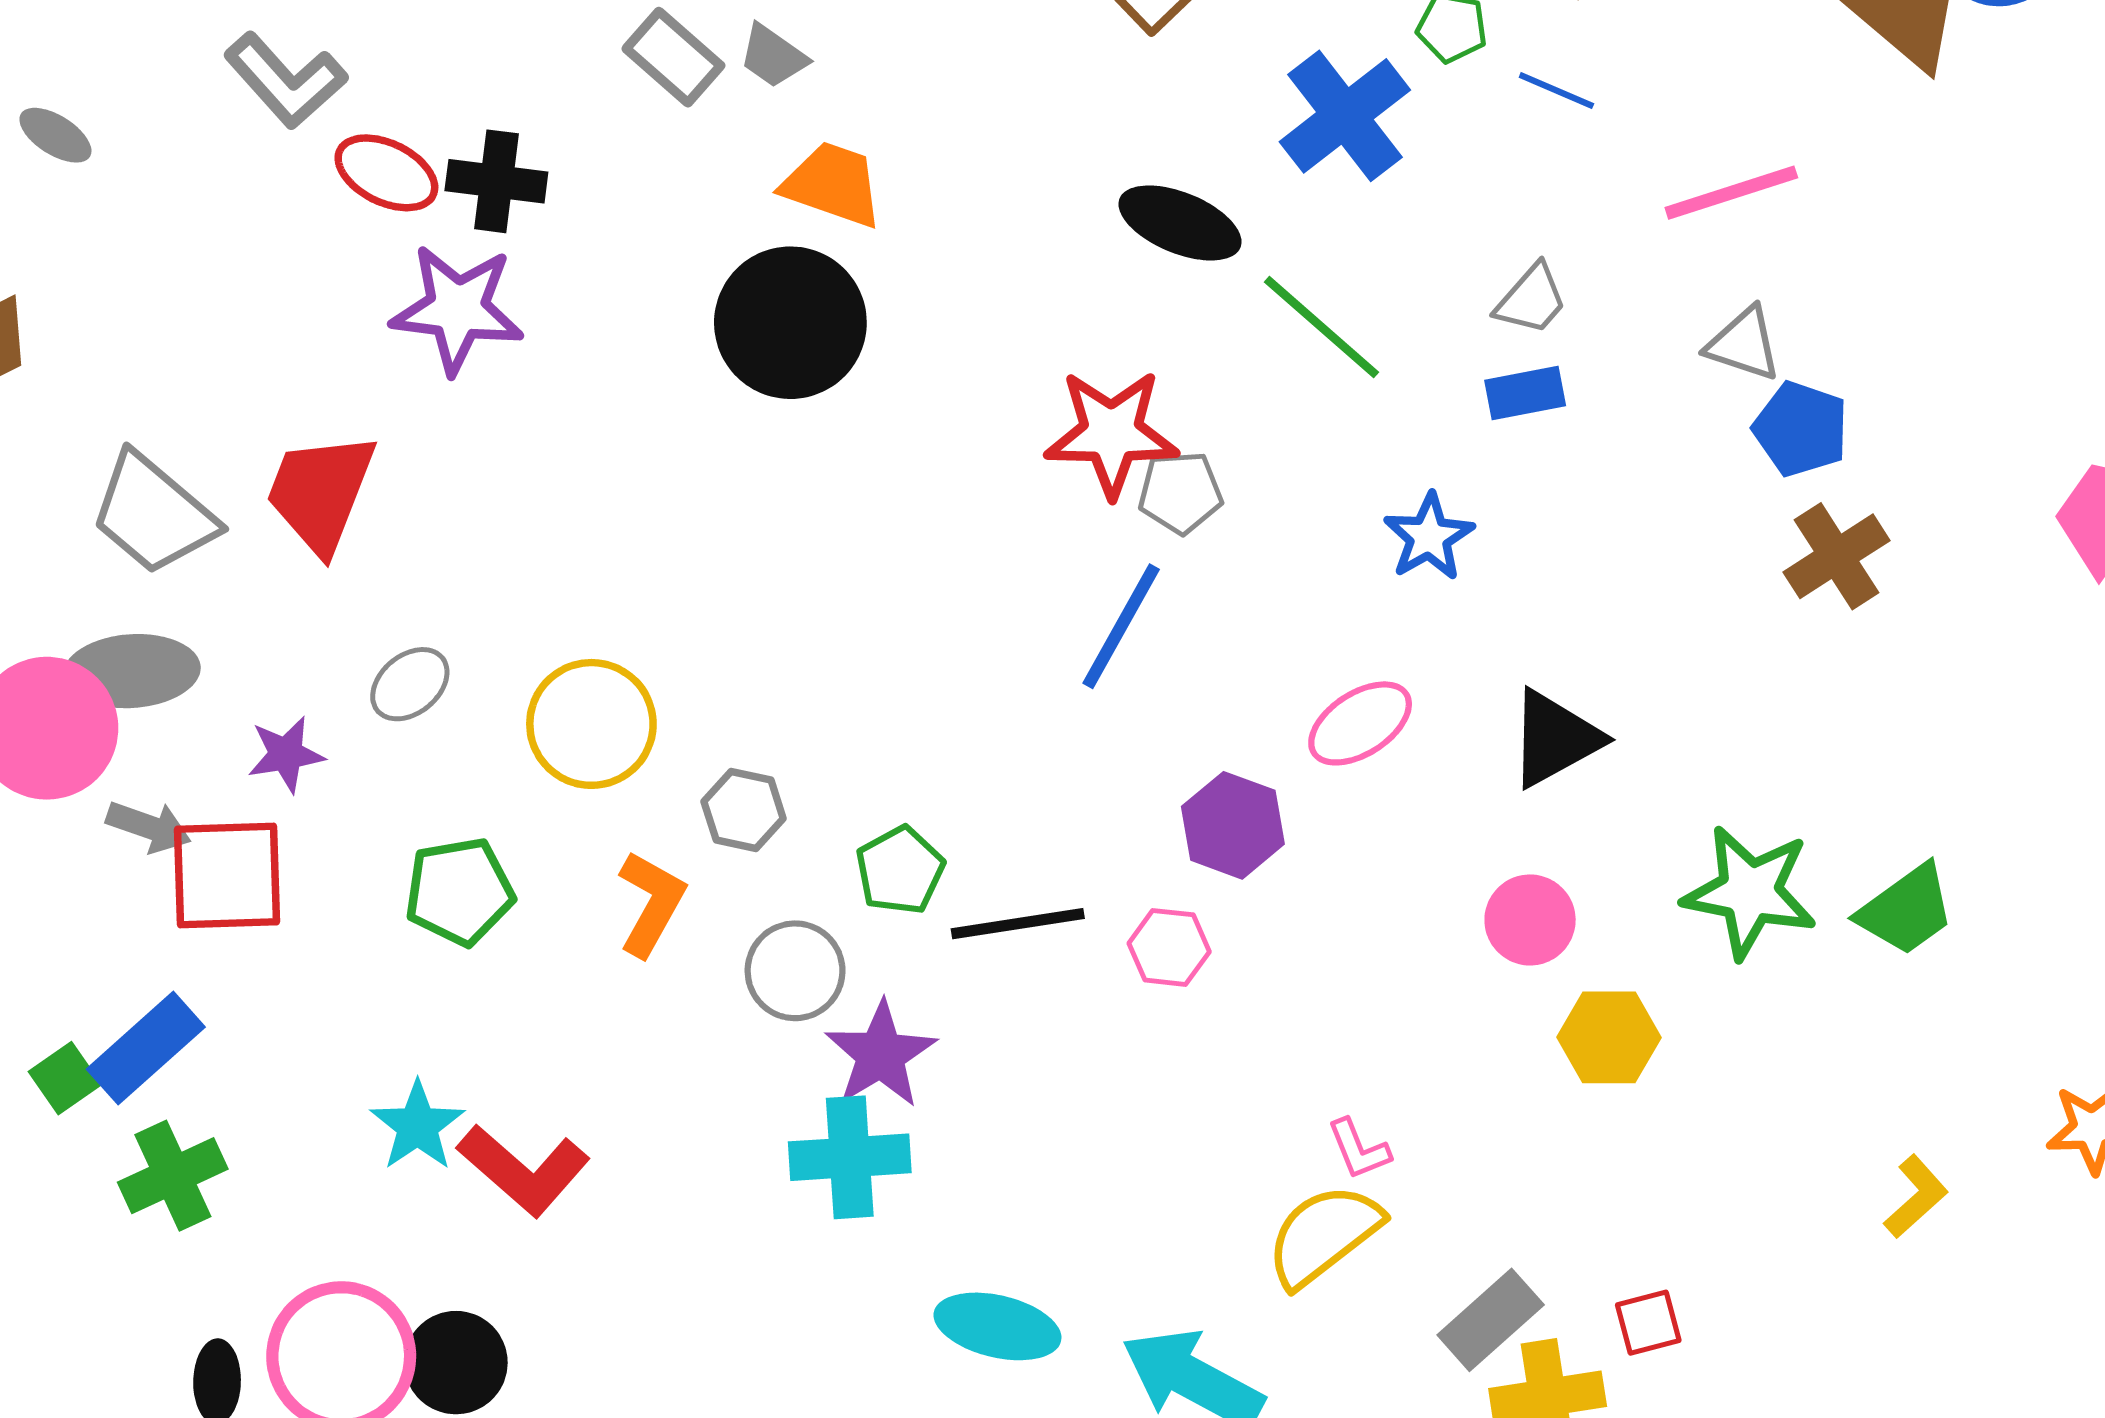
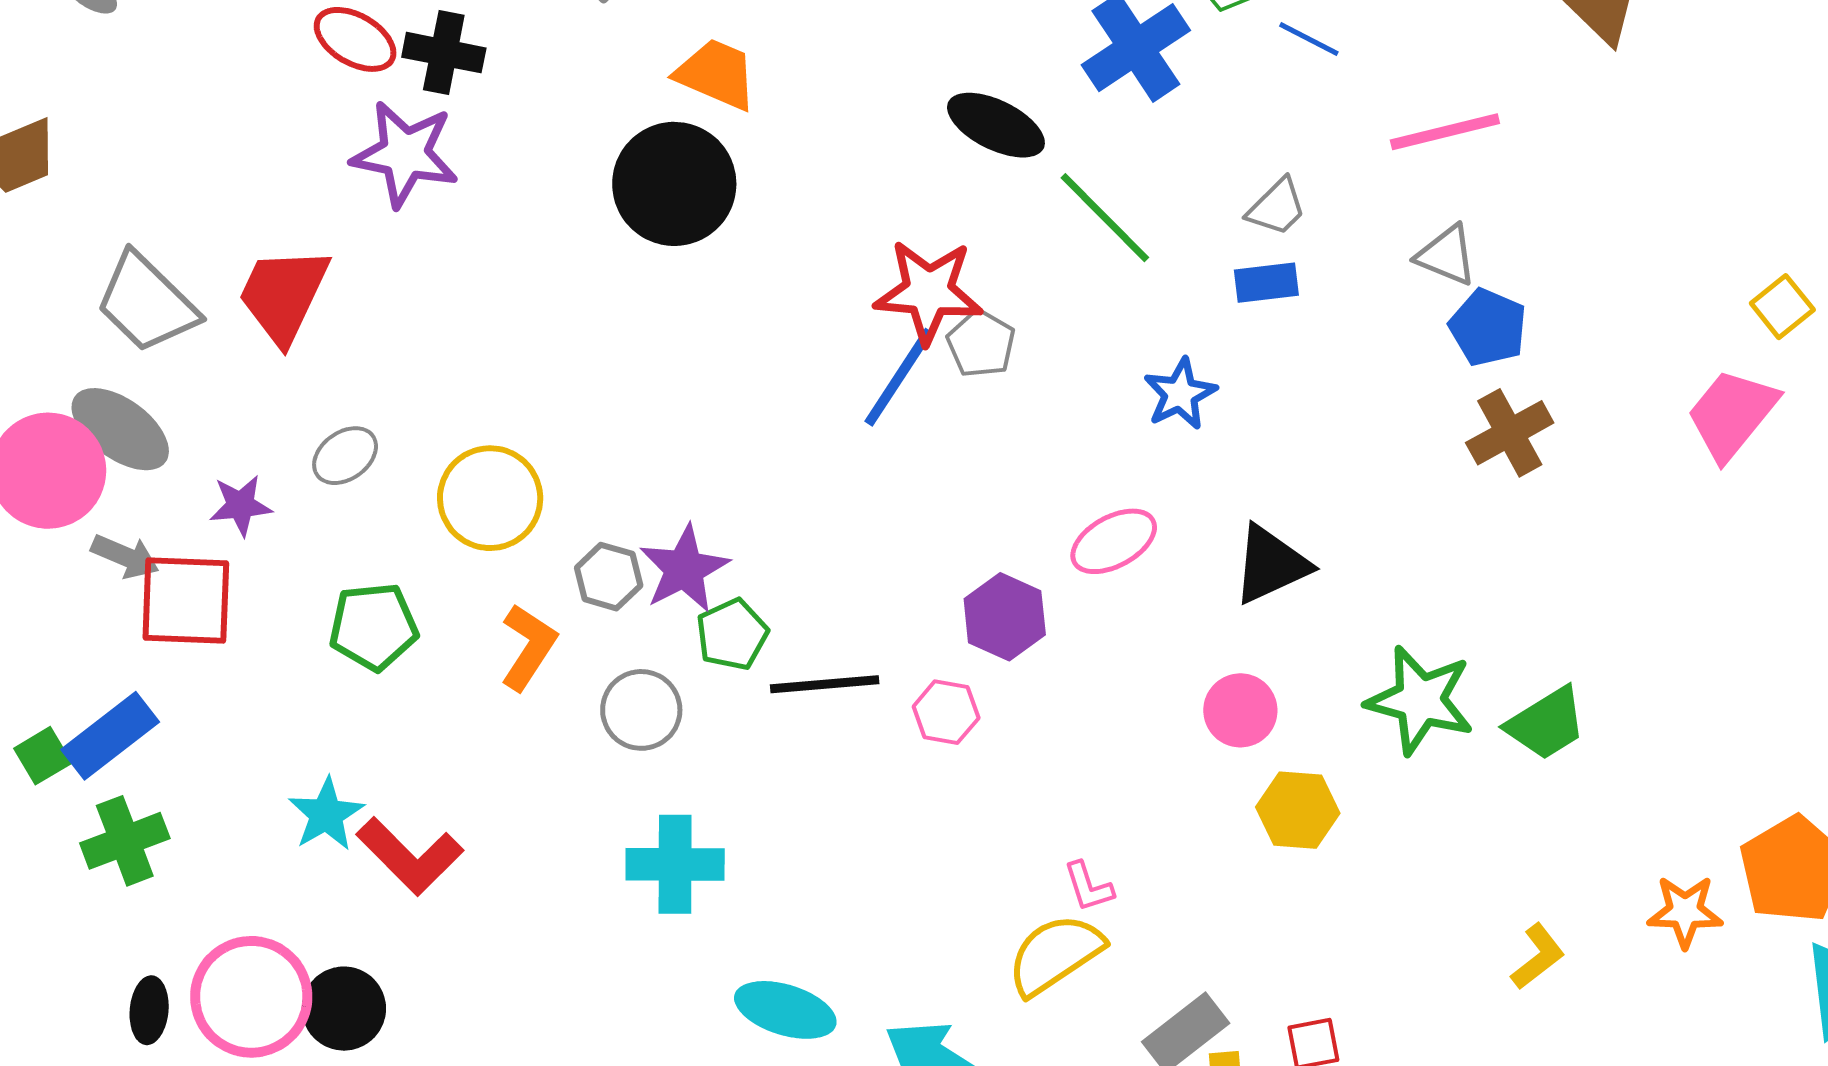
gray pentagon: (1180, 492) -> (981, 344), turned 30
blue line: (1121, 626) -> (899, 377), moved
gray ellipse: (132, 671) -> (120, 429), turned 36
purple star: (881, 1055) -> (684, 569), moved

